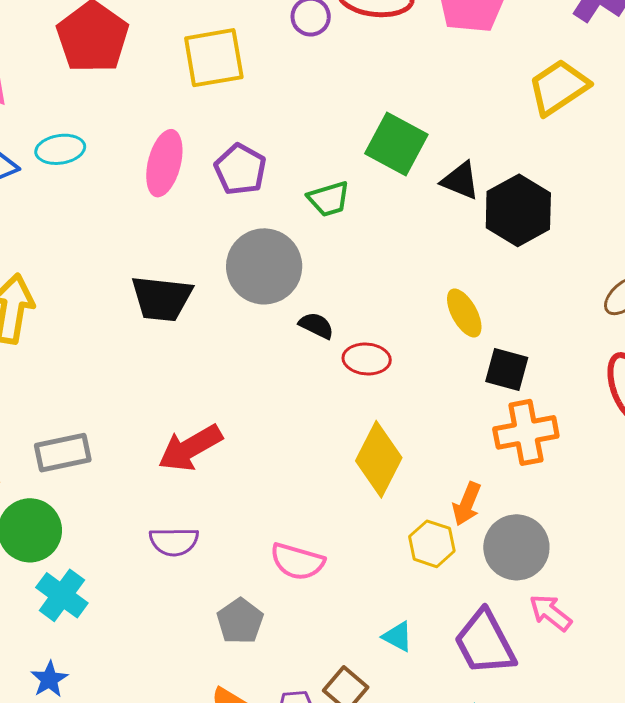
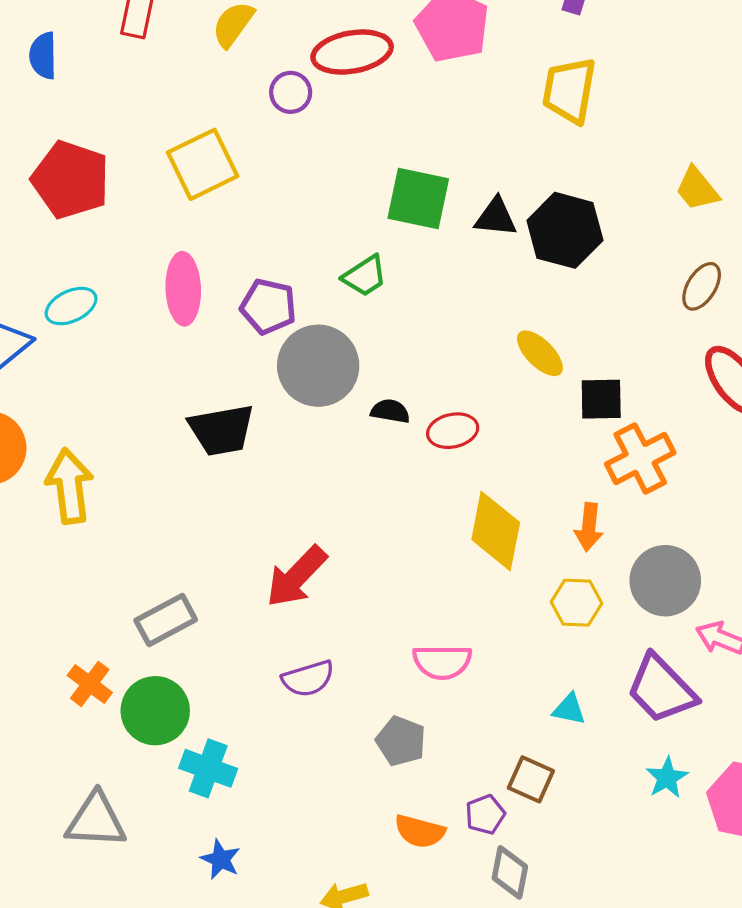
yellow trapezoid: (559, 87) -> (569, 90), turned -30
purple pentagon: (240, 169) -> (268, 307), moved
orange arrow: (467, 504) -> (589, 527), moved

